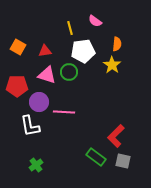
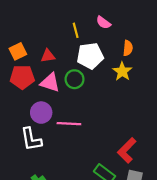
orange square: (18, 47) -> (18, 51), turned 35
red pentagon: (17, 86) -> (22, 77), moved

